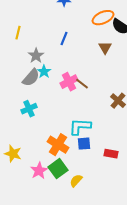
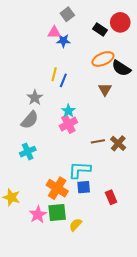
yellow line: (18, 33) -> (54, 74), moved
cyan star: (44, 72) -> (68, 111), moved
brown line: (82, 84) -> (98, 141), moved, turned -48
red rectangle: (111, 154) -> (111, 197), turned 56
green square: (58, 169) -> (57, 213), turned 30

